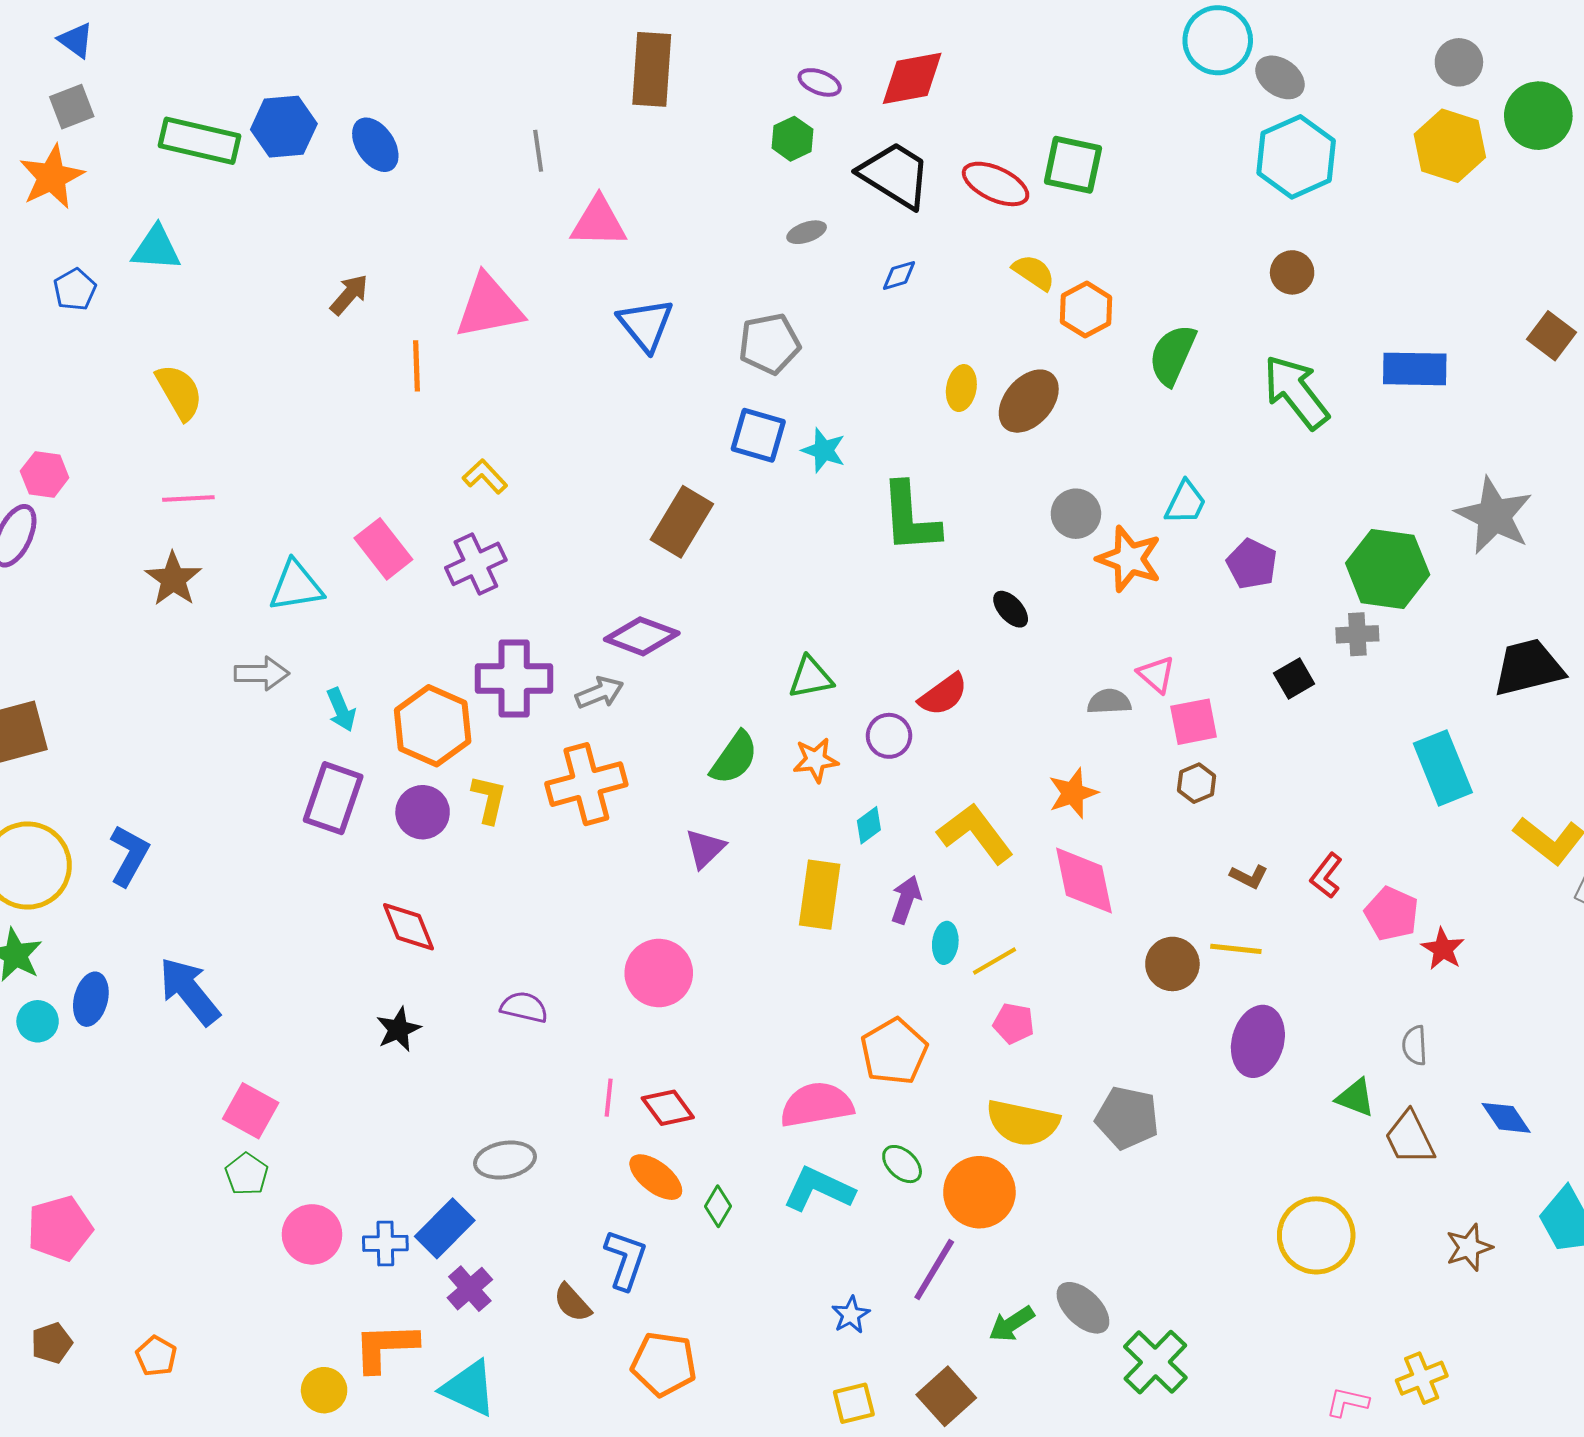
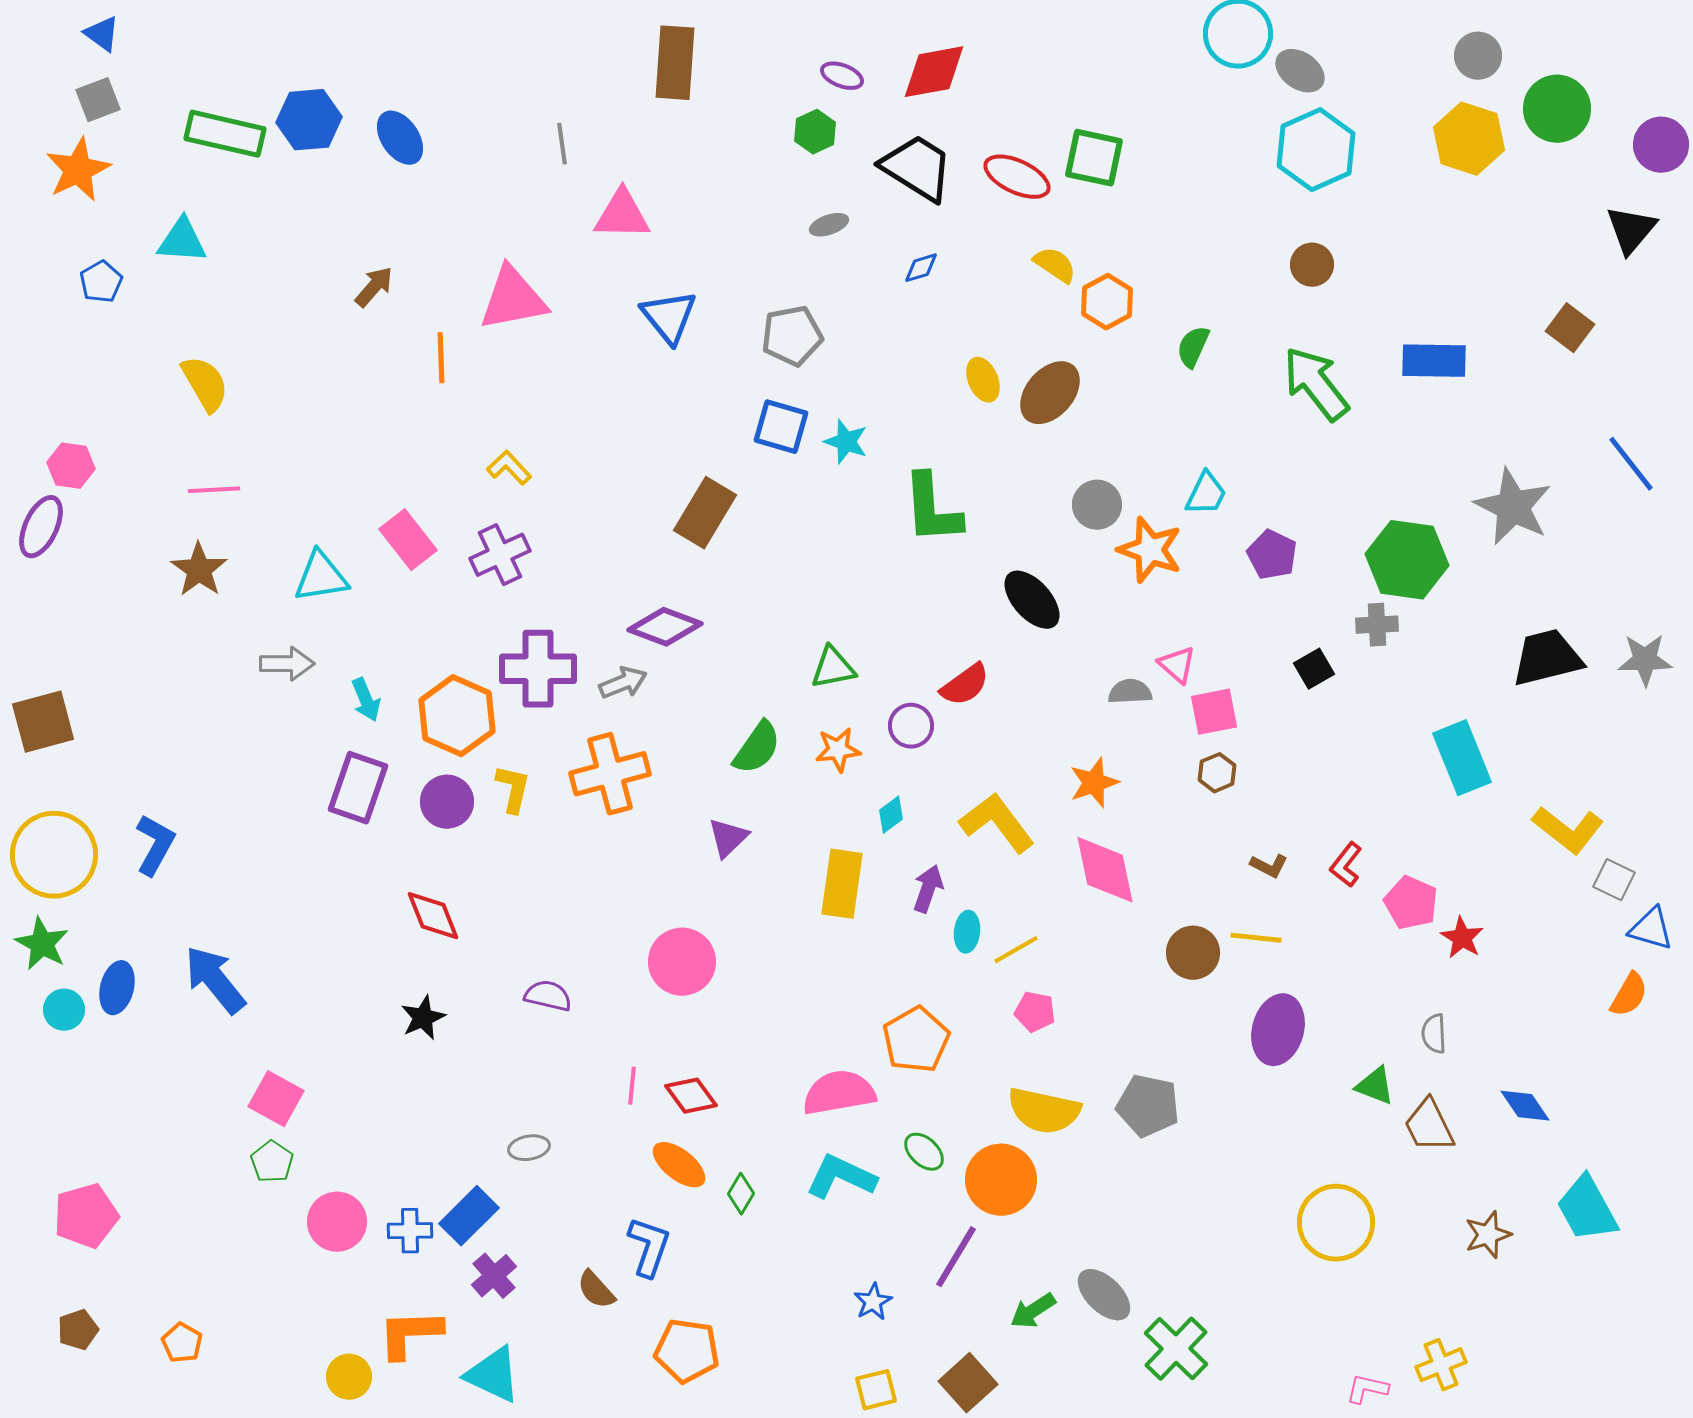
green semicircle: (1172, 355) -> (1193, 347), size x0.7
yellow ellipse: (961, 388) -> (983, 380), turned -33
black ellipse: (1011, 609) -> (1032, 600), size x1.6
gray ellipse: (505, 1160) -> (529, 1148), size x0.7

